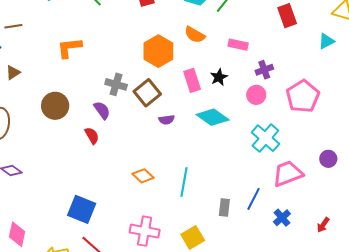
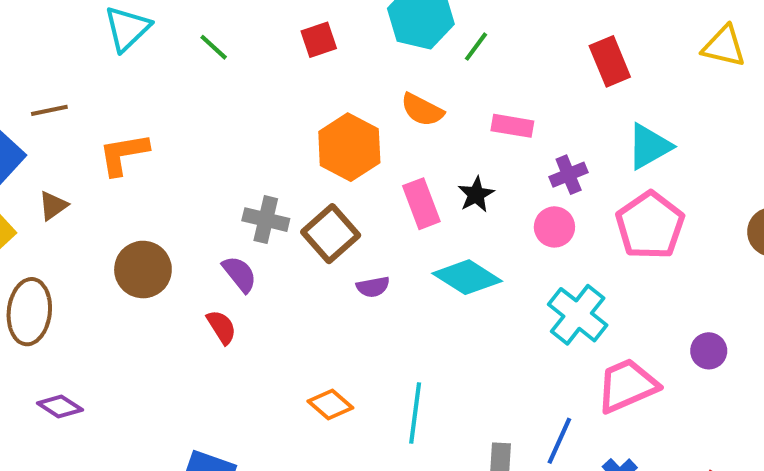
cyan triangle: (326, 41) -> (649, 146), moved, size x1.4
orange L-shape: (69, 48) -> (123, 154), moved

